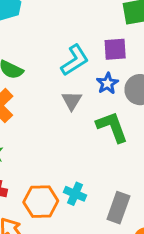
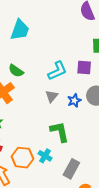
blue star: (107, 83) -> (74, 100), moved
green L-shape: (112, 127) -> (60, 132), moved

